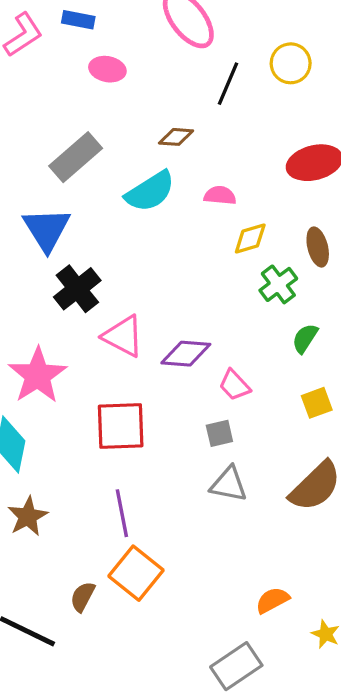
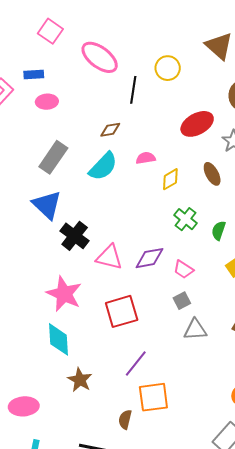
pink ellipse: (107, 69) -> (47, 102), moved
green cross: (278, 284) -> (186, 219), moved
purple line: (122, 513) -> (136, 363), turned 64
orange square: (136, 573) -> (153, 397), turned -32

